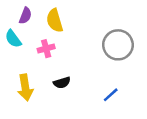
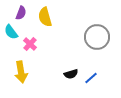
pink cross: (46, 49) -> (30, 44), moved, turned -32
black semicircle: (62, 83) -> (71, 74), moved

